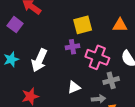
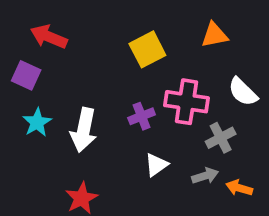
purple cross: (73, 47) -> (142, 116), moved
cyan star: (11, 59) -> (37, 122), moved

